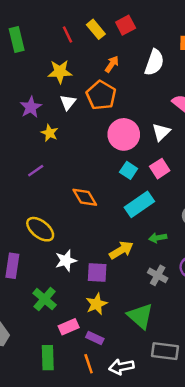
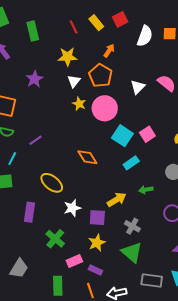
white semicircle: (154, 62) -> (145, 36), moved
purple star: (31, 107) -> (35, 79), moved
white triangle: (161, 132) -> (138, 87), moved
yellow star: (50, 133) -> (79, 104), moved
pink circle: (124, 134) -> (105, 108), moved
cyan square: (129, 170) -> (122, 136), size x1.5
purple line: (36, 171) -> (35, 140), moved
cyan rectangle: (139, 204) -> (131, 163), size x0.7
gray cross: (158, 275) -> (132, 226), moved

